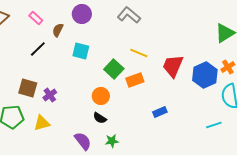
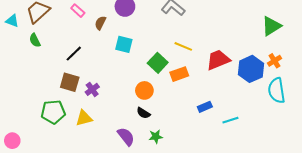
black line: (38, 49) -> (74, 54), moved
red trapezoid: (173, 66) -> (218, 60), turned 45
cyan line: (214, 125) -> (230, 120), moved

